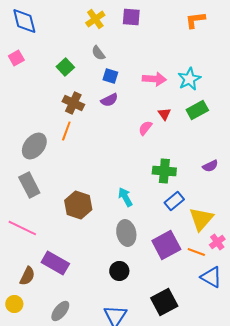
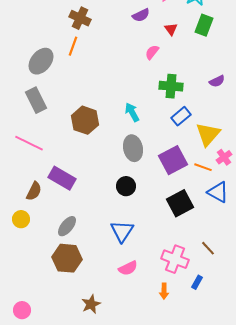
purple semicircle: (109, 100) -> (141, 15), moved
green rectangle: (197, 110) -> (204, 25), turned -40
pink semicircle: (145, 128) -> (152, 52), moved
black square: (164, 302) -> (180, 203), moved

